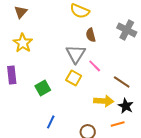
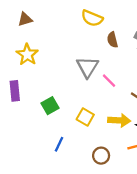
brown triangle: (21, 12) -> (25, 19), turned 32
brown semicircle: (91, 35) -> (112, 40), moved
yellow square: (74, 78) -> (85, 117), moved

